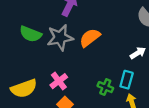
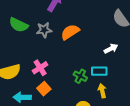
gray star: (60, 38) -> (44, 30), size x0.7
cyan rectangle: (127, 80) -> (99, 71), turned 70

